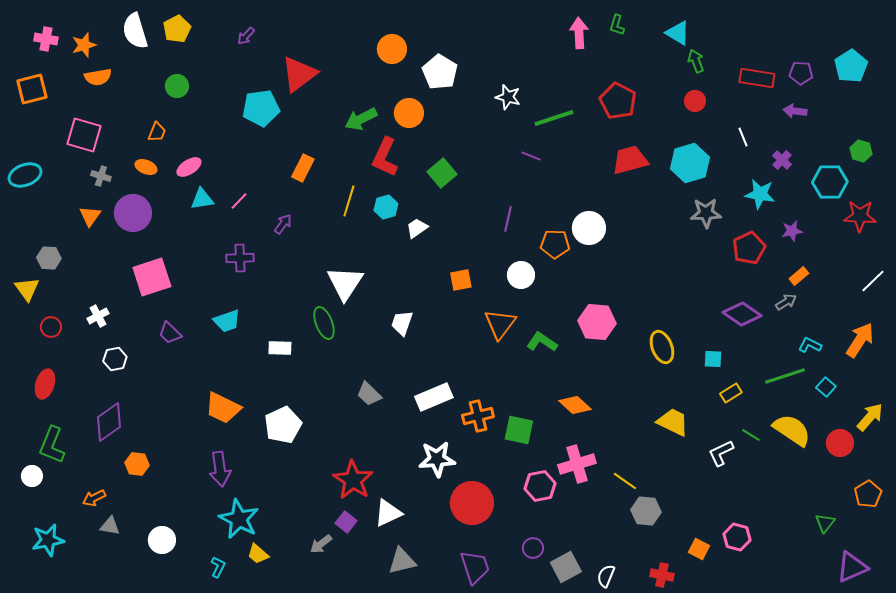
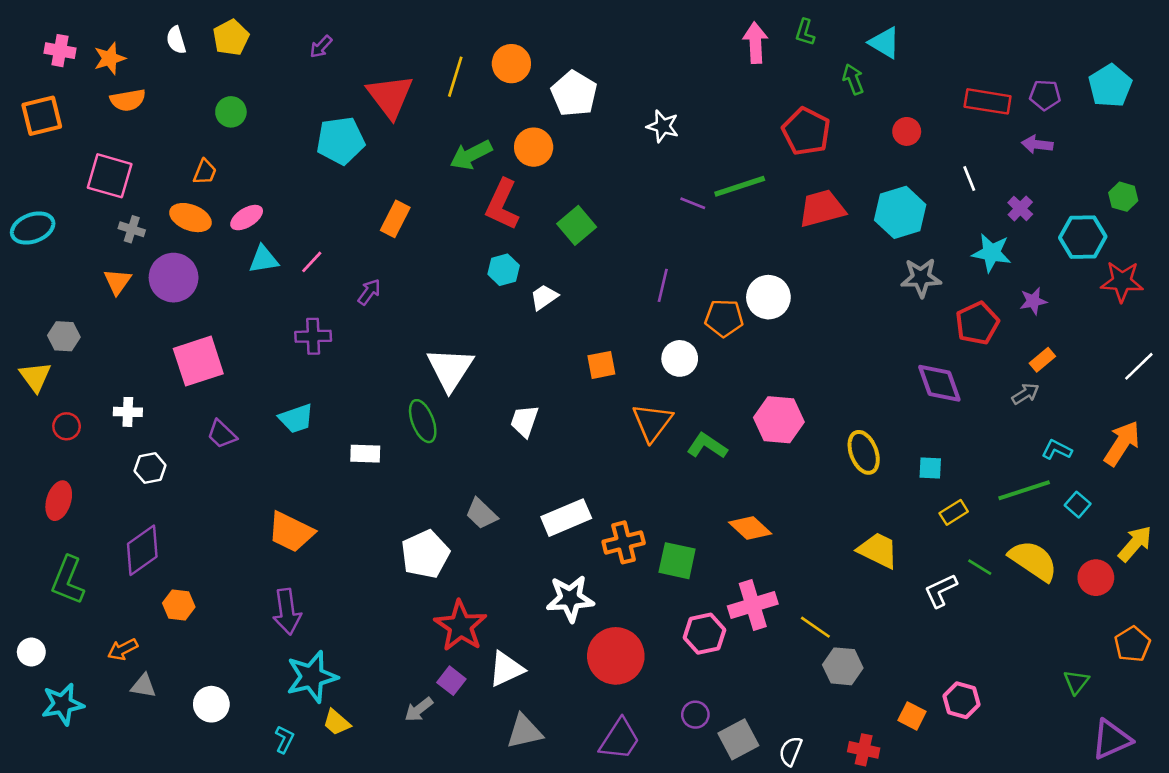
white semicircle: (135, 31) -> (176, 40), size x0.6
green arrow: (696, 61) -> (853, 79), moved
red triangle: (299, 74) -> (390, 96), turned -30
green line: (554, 118) -> (740, 186), moved
orange ellipse: (146, 167) -> (190, 218), size x1.4
yellow line: (349, 201) -> (455, 77), moved
purple diamond: (742, 314) -> (939, 383), moved, turned 36
white cross: (98, 316) -> (128, 412), turned 30
white pentagon: (283, 425) -> (425, 554), moved
white circle: (32, 476) -> (31, 652), moved
cyan star: (239, 519) -> (312, 677), turned 30
purple trapezoid: (475, 567) -> (620, 739), turned 51

